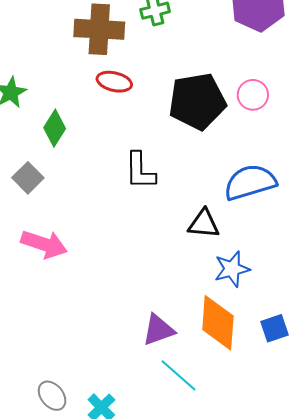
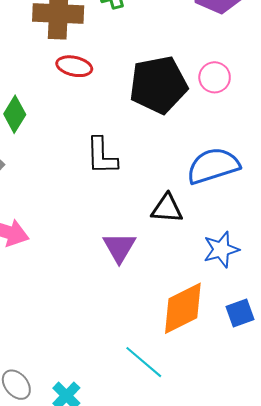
blue star: (232, 269) -> (221, 250), moved
orange diamond: (218, 323) -> (183, 308), turned 60
purple triangle: (158, 330) -> (119, 247), moved, turned -39

